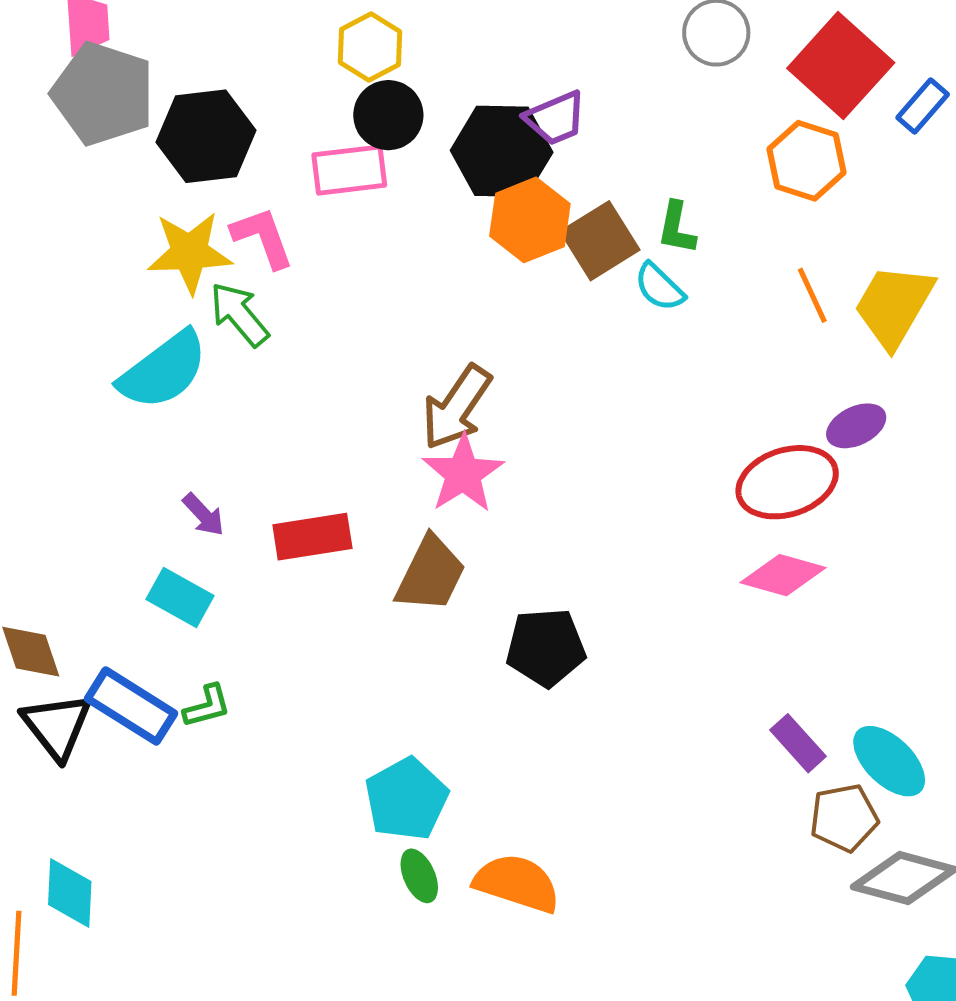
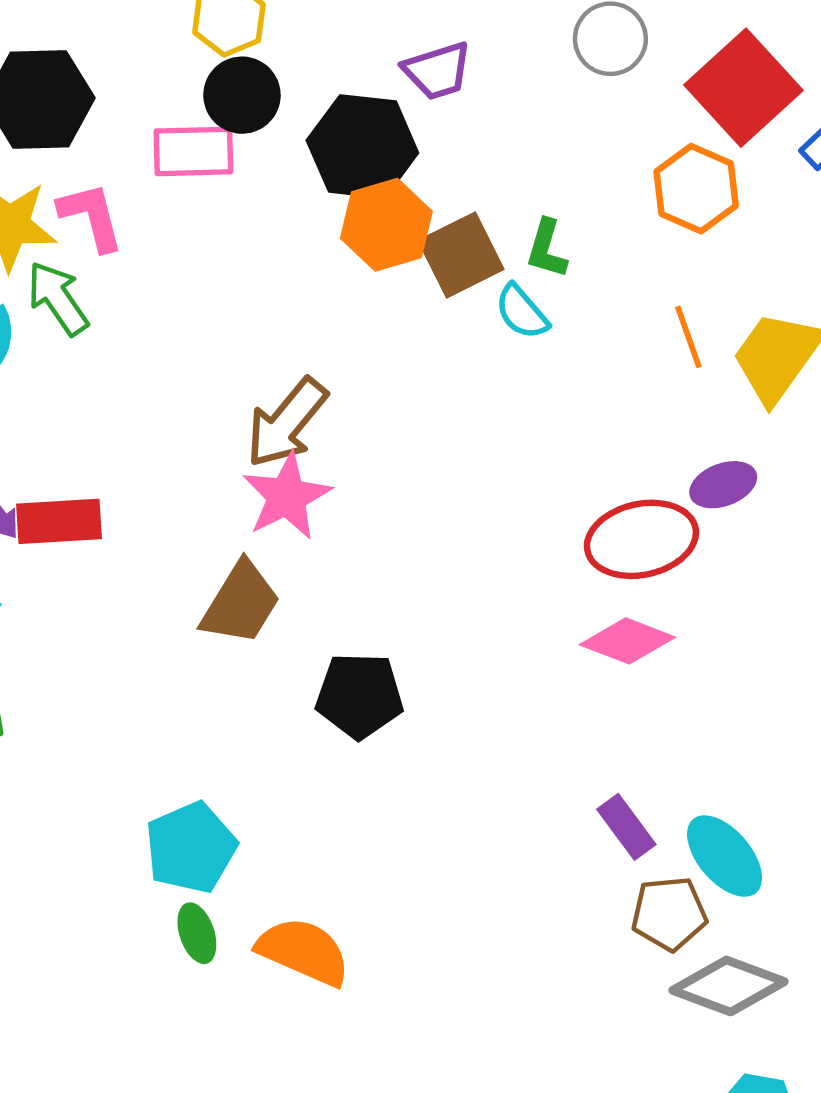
purple trapezoid: (555, 118) -> (437, 71), moved
red rectangle: (312, 537) -> (59, 521), moved

